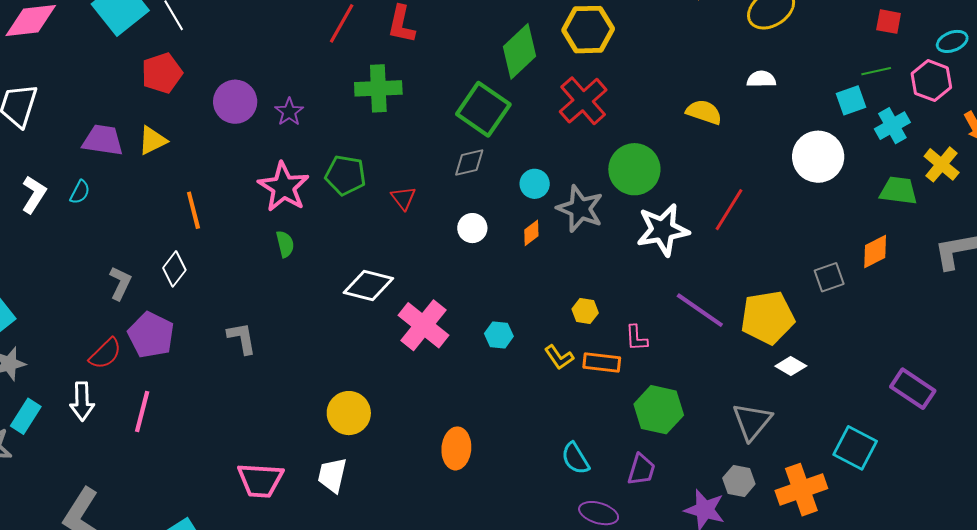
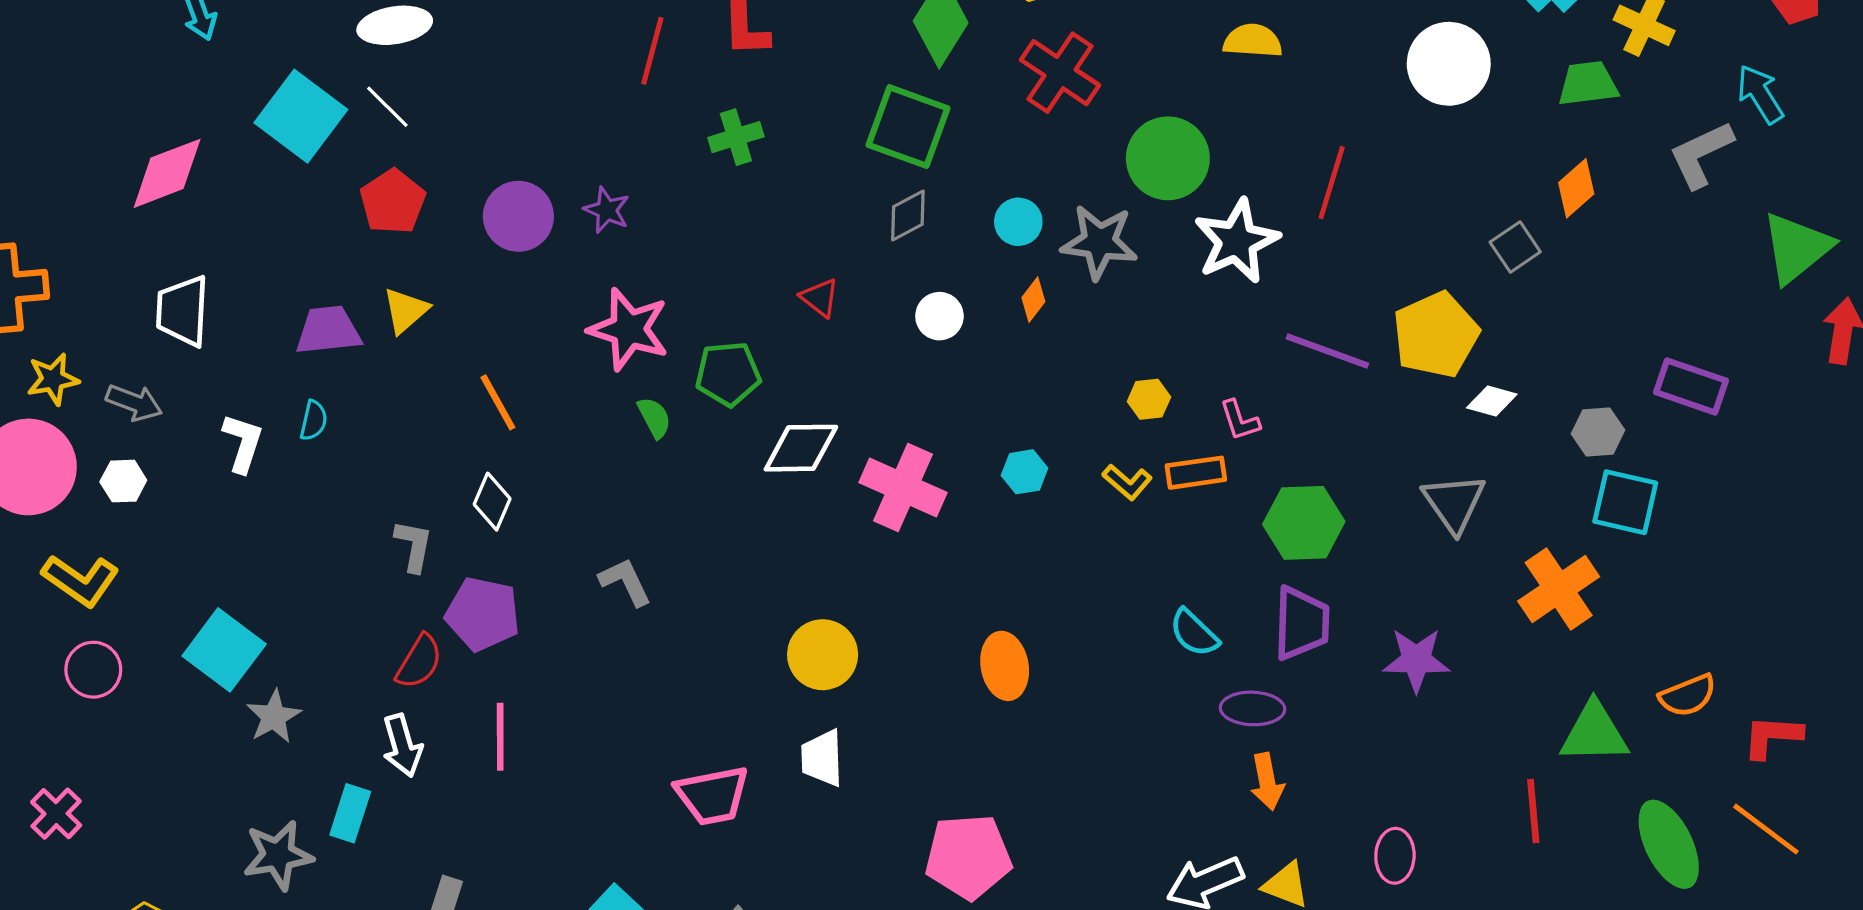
green cross: (378, 88) -> (736, 137), size x0.7
green pentagon: (345, 175) -> (728, 374), moved
cyan rectangle: (26, 416) -> (350, 813), moved
purple trapezoid: (641, 470) -> (1301, 623), size x1.4
gray hexagon: (739, 481) -> (1598, 432), moved

